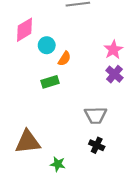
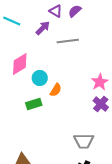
green rectangle: (50, 82) -> (34, 104), moved

